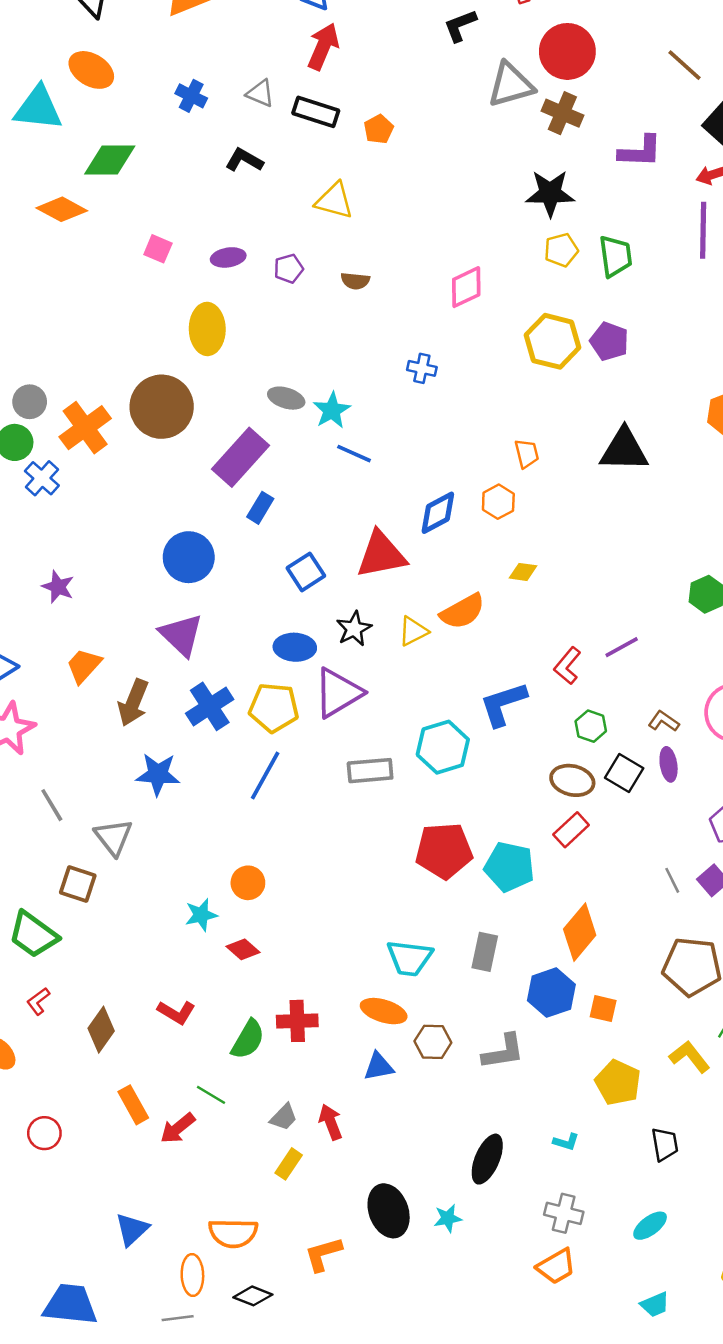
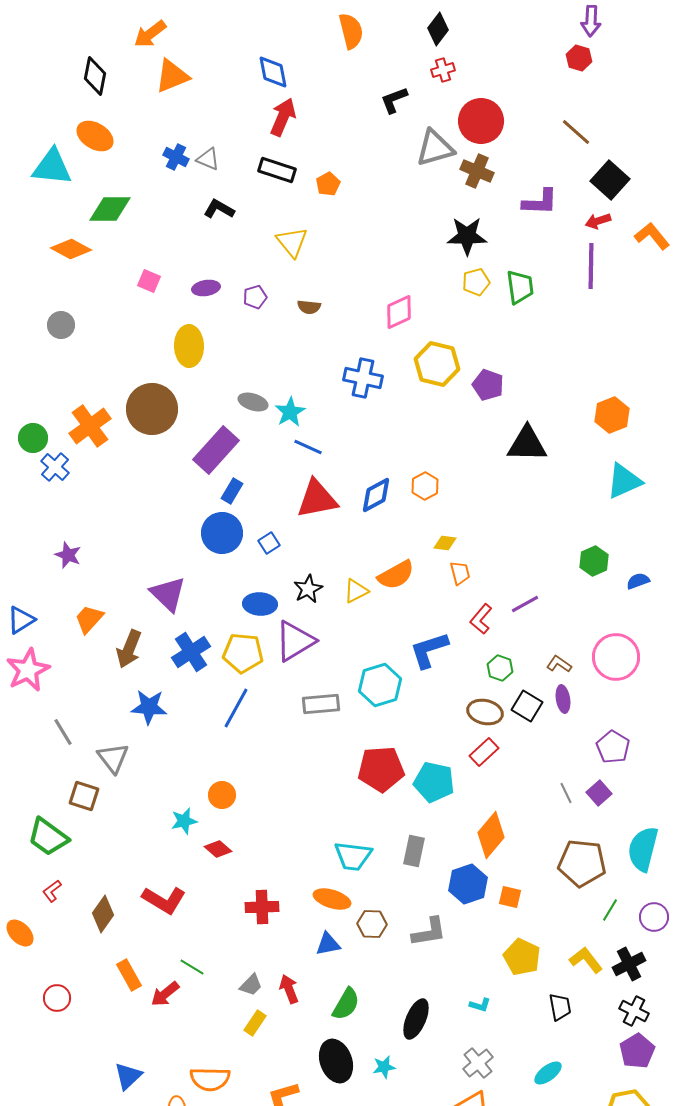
gray triangle: (260, 93) -> (208, 159), moved
yellow triangle: (334, 201) -> (292, 242), turned 36
yellow hexagon: (553, 341) -> (437, 364), moved
purple pentagon: (609, 341) -> (488, 385), moved
blue cross: (422, 368) -> (363, 378), size x1.6
gray circle: (30, 402) -> (61, 325), moved
orange trapezoid: (527, 454) -> (460, 573), moved
red triangle: (381, 555) -> (317, 499), moved
blue circle: (189, 557) -> (222, 533), moved
blue square: (306, 572) -> (269, 543), size x0.7
red L-shape: (176, 1012) -> (164, 900), size x1.4
green semicircle: (248, 1039) -> (346, 1004), moved
yellow L-shape: (689, 1057) -> (586, 960), moved
gray cross: (564, 1213) -> (478, 1063), turned 36

